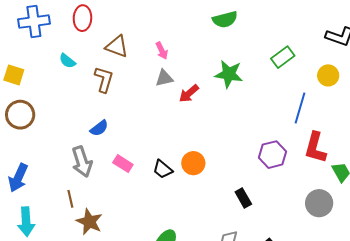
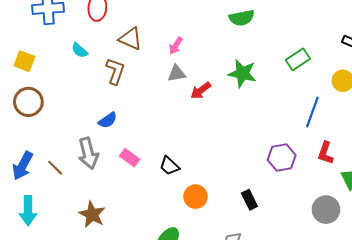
pink arrow: (162, 51) -> (176, 46), turned 54
red L-shape: (315, 148) -> (325, 153), size x0.7
orange circle: (193, 163) -> (196, 197), moved
brown line: (70, 199) -> (55, 168), moved, turned -36

